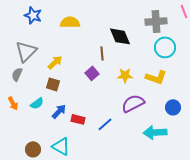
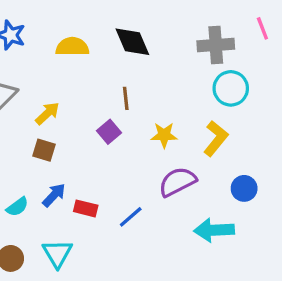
black diamond: (120, 36) -> (132, 42), moved
yellow L-shape: (156, 77) -> (216, 138), turned -70
cyan semicircle: (37, 103) -> (17, 207), moved
cyan triangle: (61, 146) -> (57, 253), turned 30

